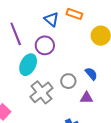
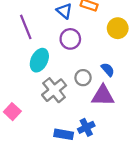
purple circle: (45, 45) -> (70, 39), moved
purple triangle: (87, 98) -> (103, 96), size x1.6

